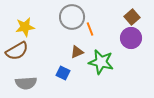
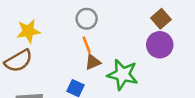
gray circle: (72, 17) -> (87, 19), size x0.7
orange line: (90, 29) -> (87, 45), moved

